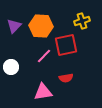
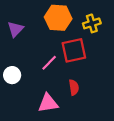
orange hexagon: (41, 26) -> (58, 18), moved
red semicircle: (66, 78) -> (74, 87), turned -88

